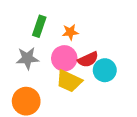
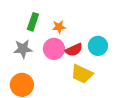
cyan circle: (105, 70) -> (98, 46), moved
yellow trapezoid: (69, 81) -> (82, 74), moved

